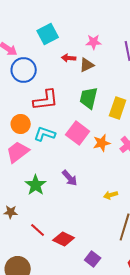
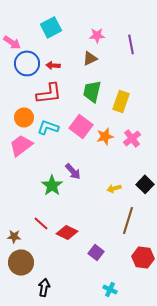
red arrow: (69, 58) -> (53, 65), moved
green star: (36, 185) -> (52, 185), moved
brown star: (11, 212) -> (14, 236), moved

